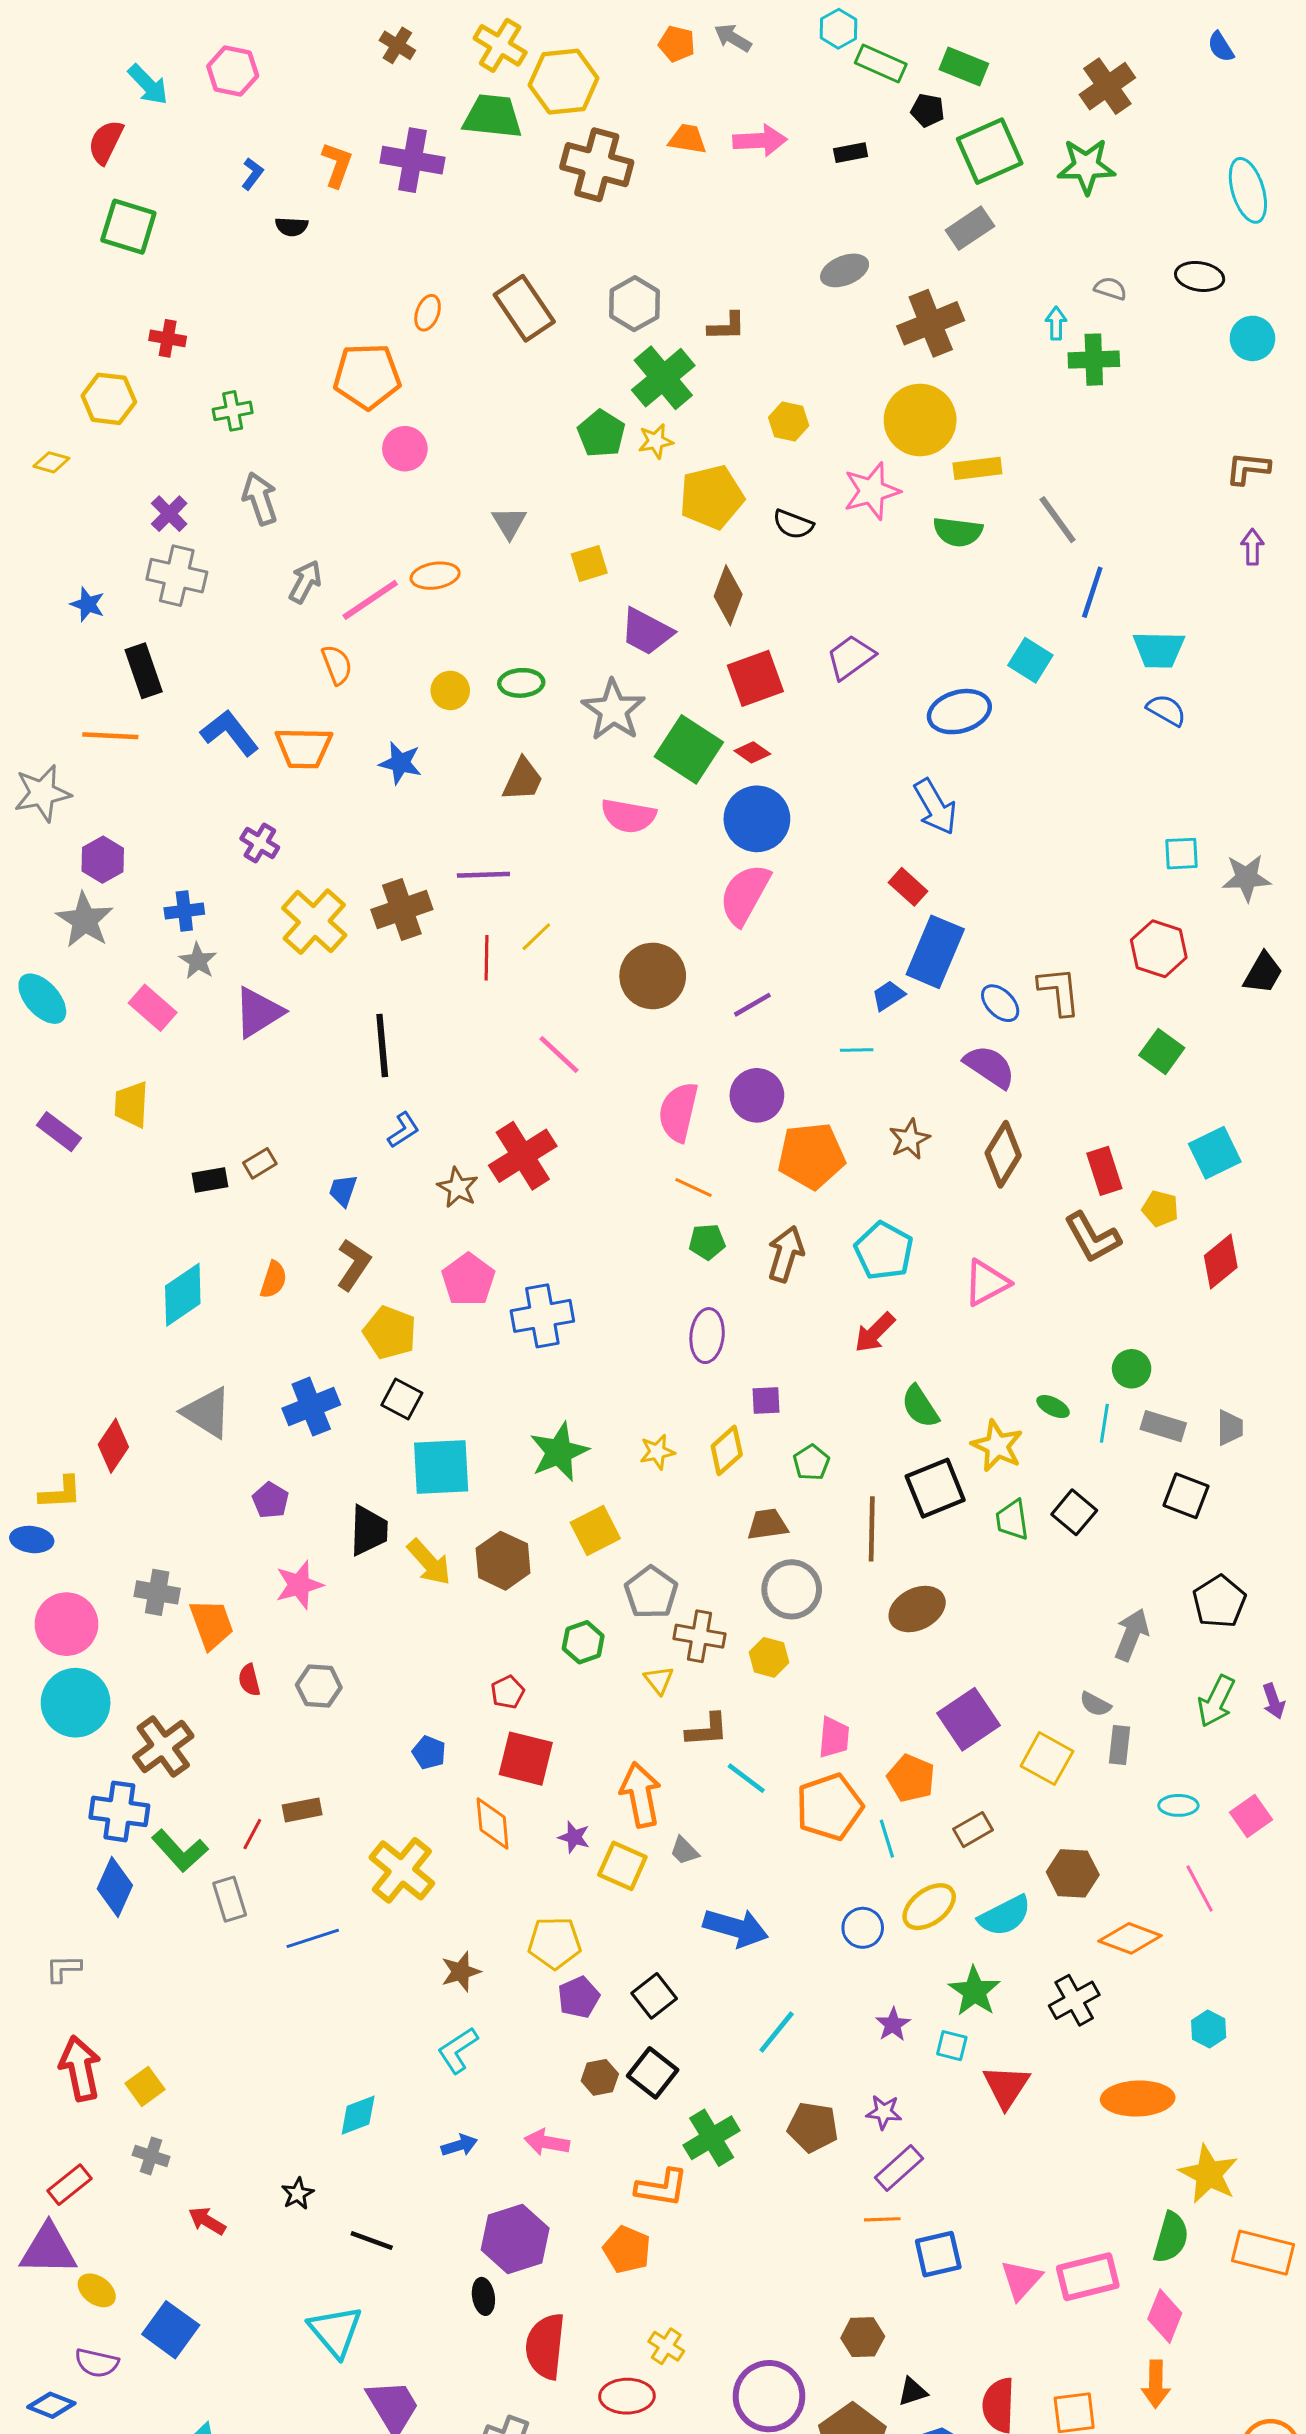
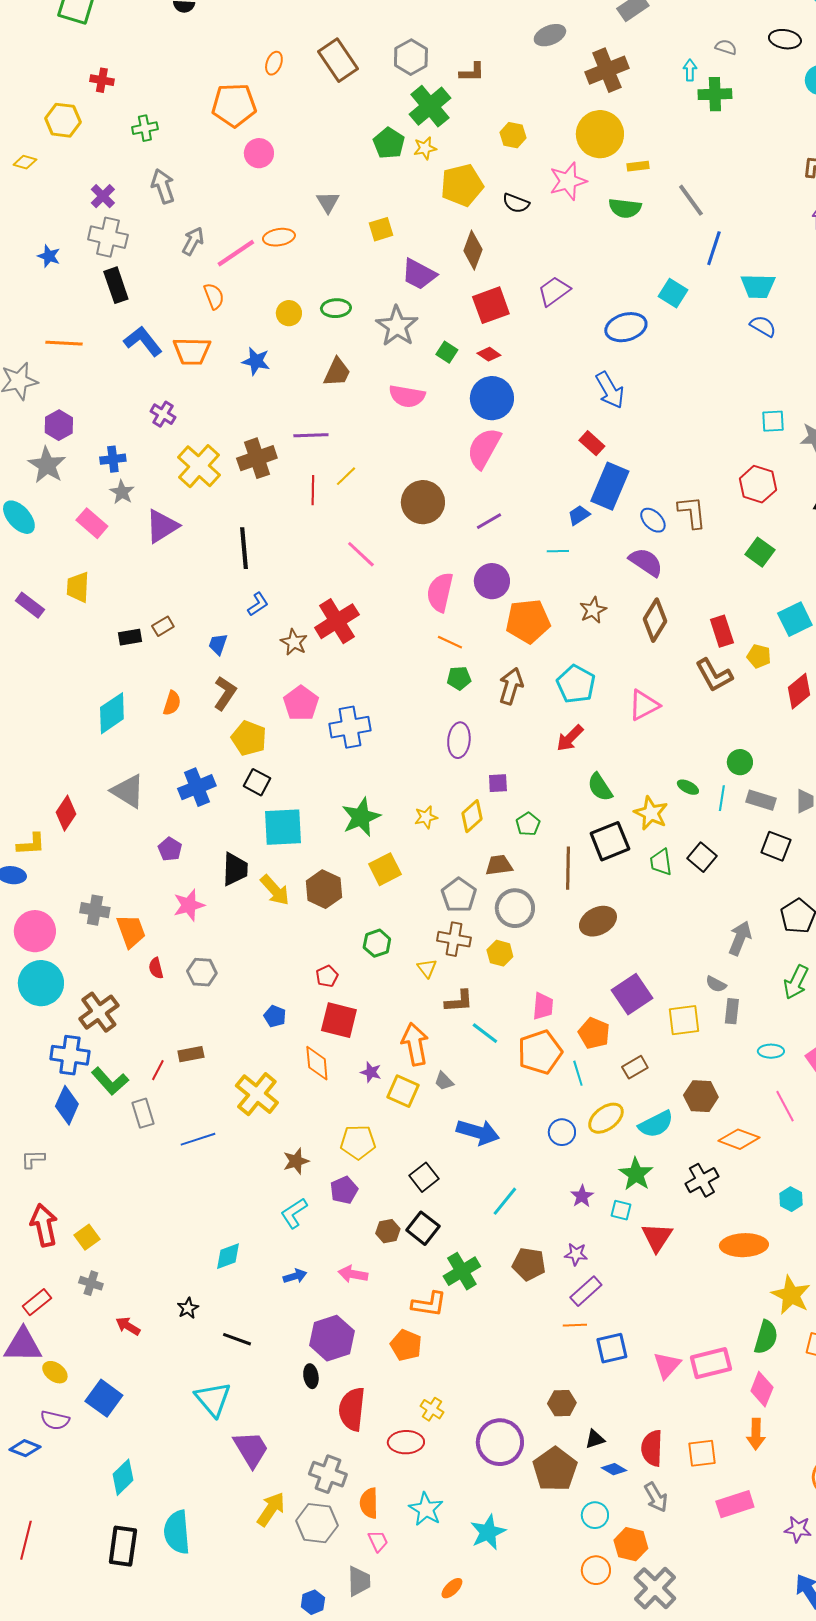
yellow rectangle: (977, 468) -> (638, 166), size x0.7
black rectangle: (144, 671) -> (116, 285), moved
green square: (689, 749) -> (447, 352), size x0.5
gray pentagon: (651, 1592) -> (459, 895), moved
yellow square: (1047, 1759) -> (684, 1020), turned -36
purple pentagon: (579, 1997) -> (344, 1190), moved

